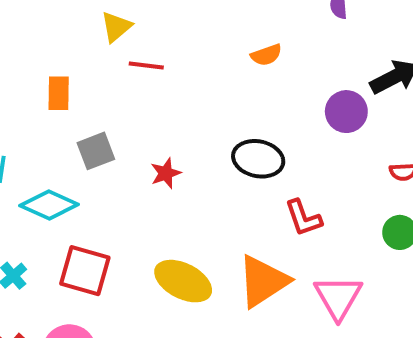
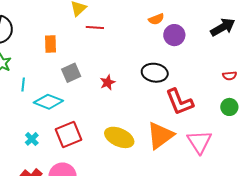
purple circle: (346, 112) -> (174, 35), moved
red L-shape: (303, 218) -> (179, 102), size x1.4
red square: (85, 271) -> (69, 135), turned -36

